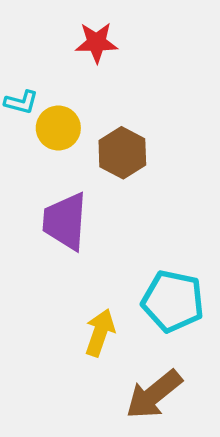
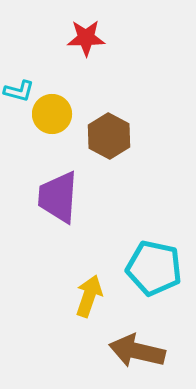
brown arrow: (154, 394) -> (137, 351), turned 52

